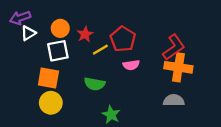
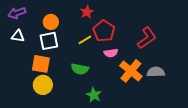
white triangle: (28, 33) -> (18, 36), moved, turned 40
red star: (85, 34) -> (87, 12), moved
orange cross: (178, 67) -> (131, 71), moved, turned 30
gray semicircle: (174, 100) -> (156, 72), moved

